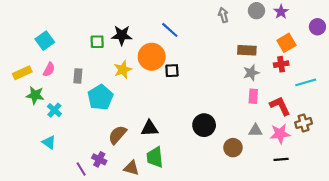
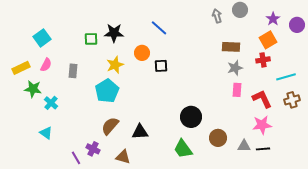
purple star: (281, 12) -> (273, 19), moved
gray arrow: (223, 15) -> (217, 16), moved
orange circle: (152, 57) -> (142, 53), size x0.6
cyan pentagon: (100, 97) -> (107, 91), moved
brown cross: (304, 123) -> (292, 100), moved
black triangle: (150, 128) -> (140, 132), moved
gray triangle: (255, 130) -> (244, 146), moved
green trapezoid: (155, 157) -> (183, 149), moved, turned -30

